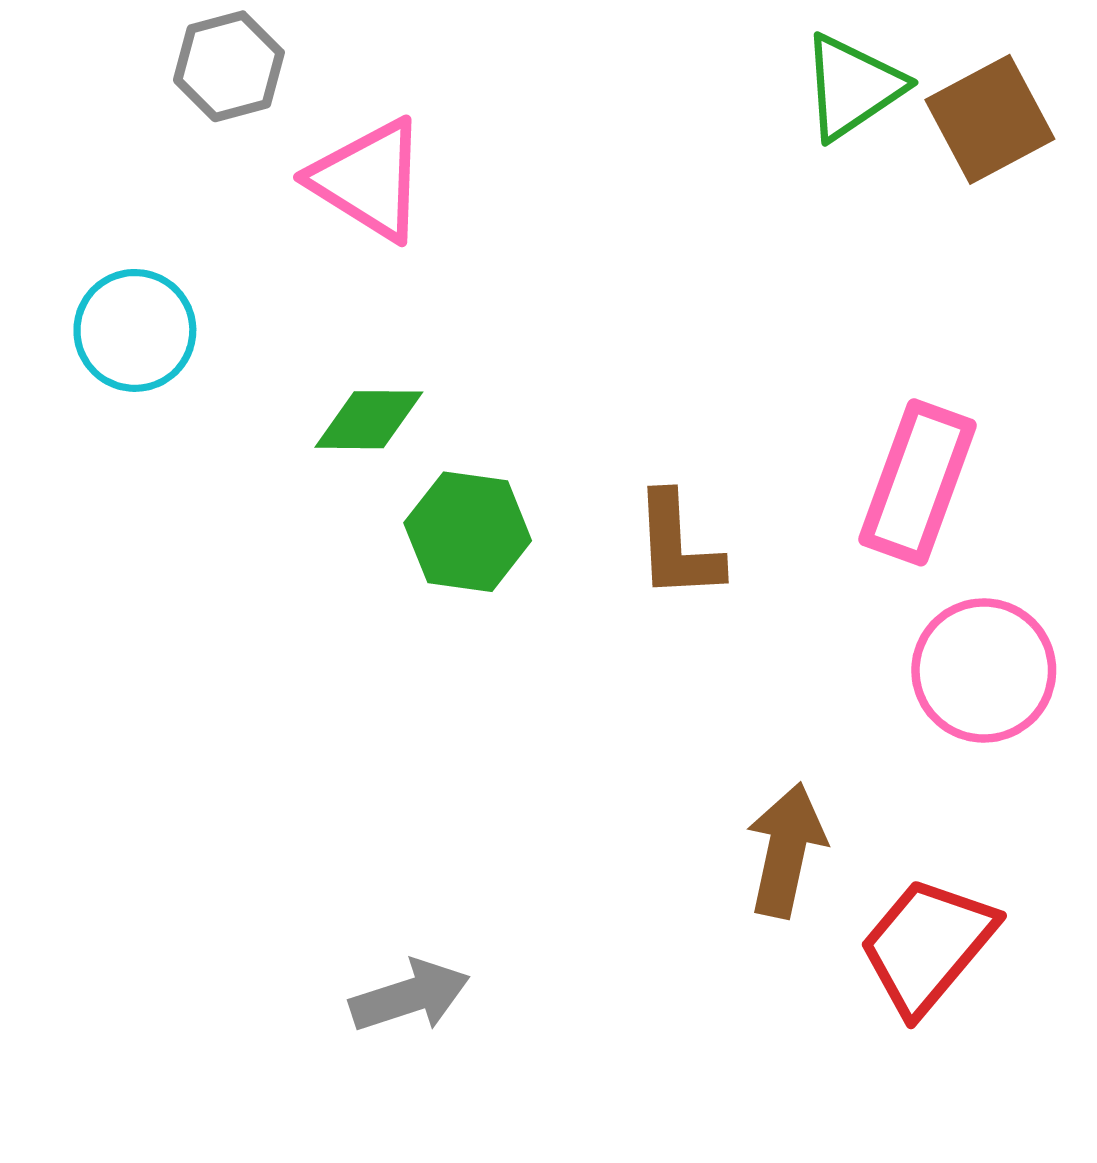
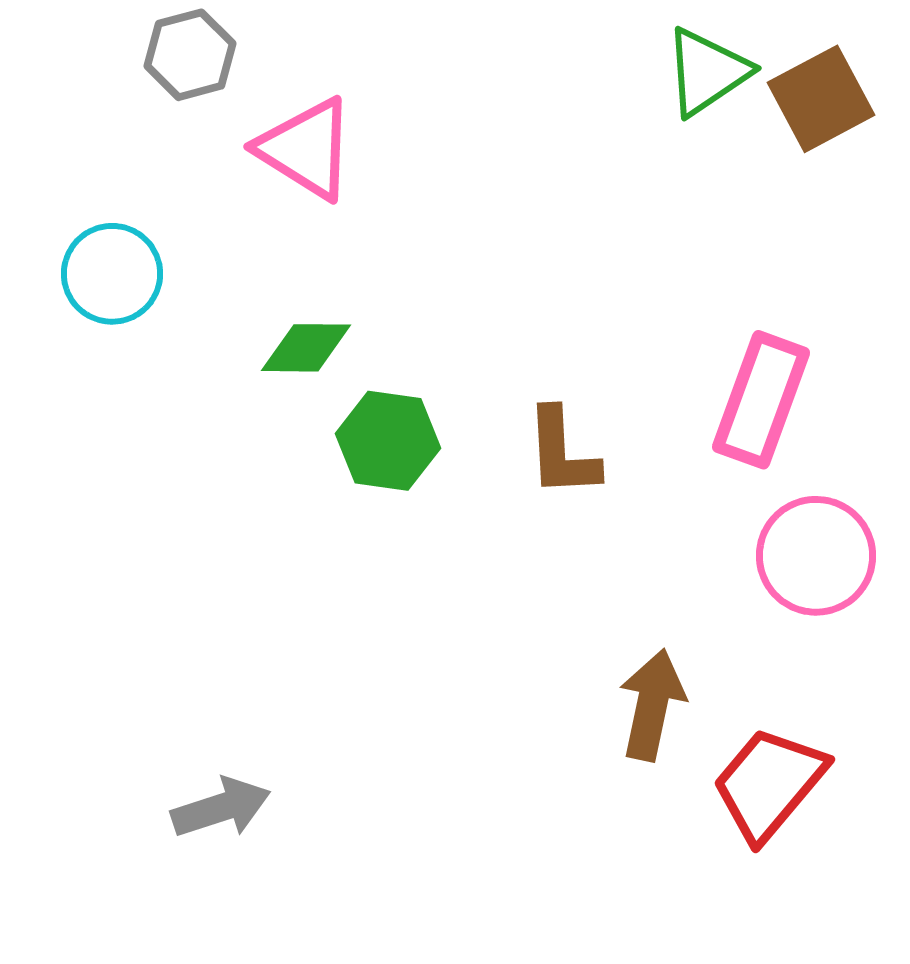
gray arrow: (410, 996) -> (221, 808), moved

